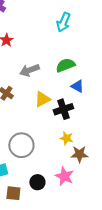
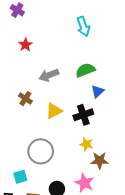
cyan arrow: (63, 22) -> (83, 26), turned -42
blue triangle: (77, 86) -> (98, 91), turned 48
yellow triangle: (42, 99) -> (54, 111), moved

